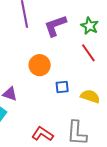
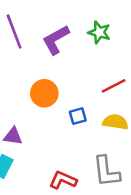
red line: (88, 53) -> (114, 86), moved, turned -72

